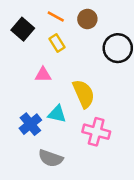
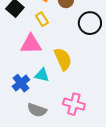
pink triangle: (43, 75) -> (31, 44), size x1.6
pink cross: (96, 132) -> (74, 104), moved

